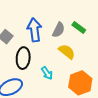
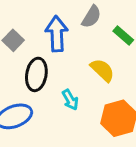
gray semicircle: (59, 30) -> (91, 17), moved

